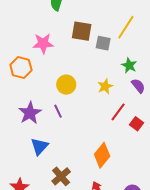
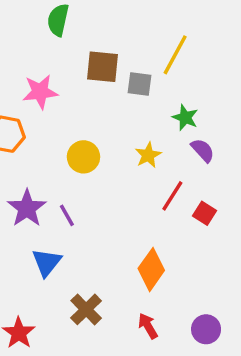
purple line: (58, 111) -> (67, 215), moved

